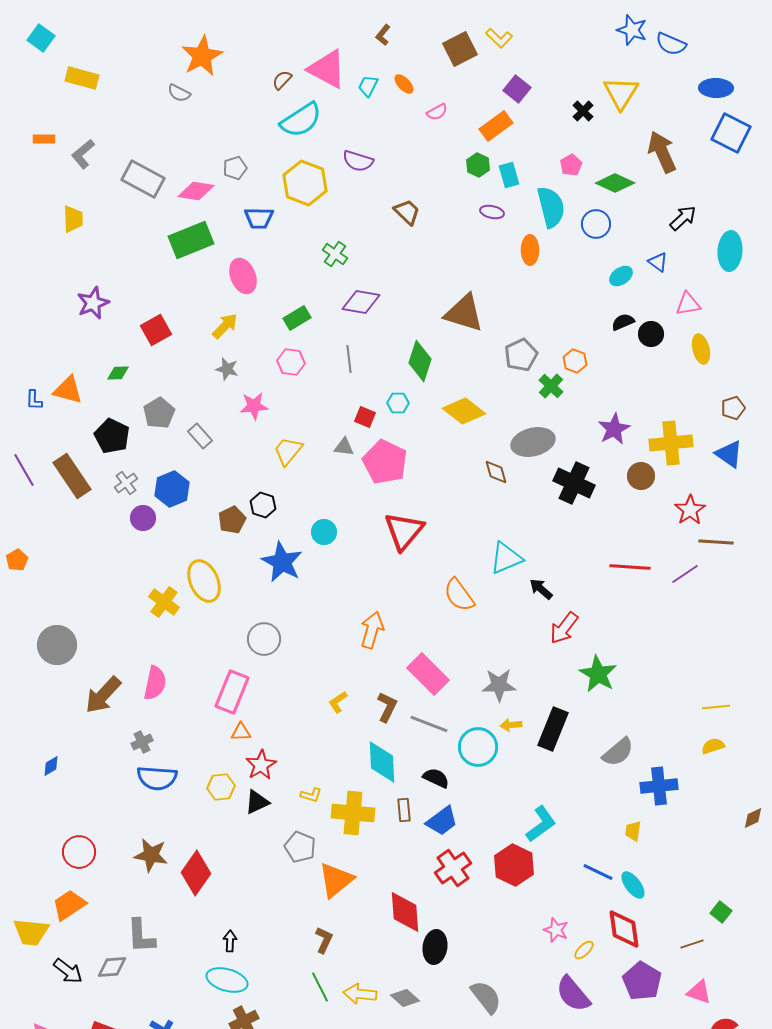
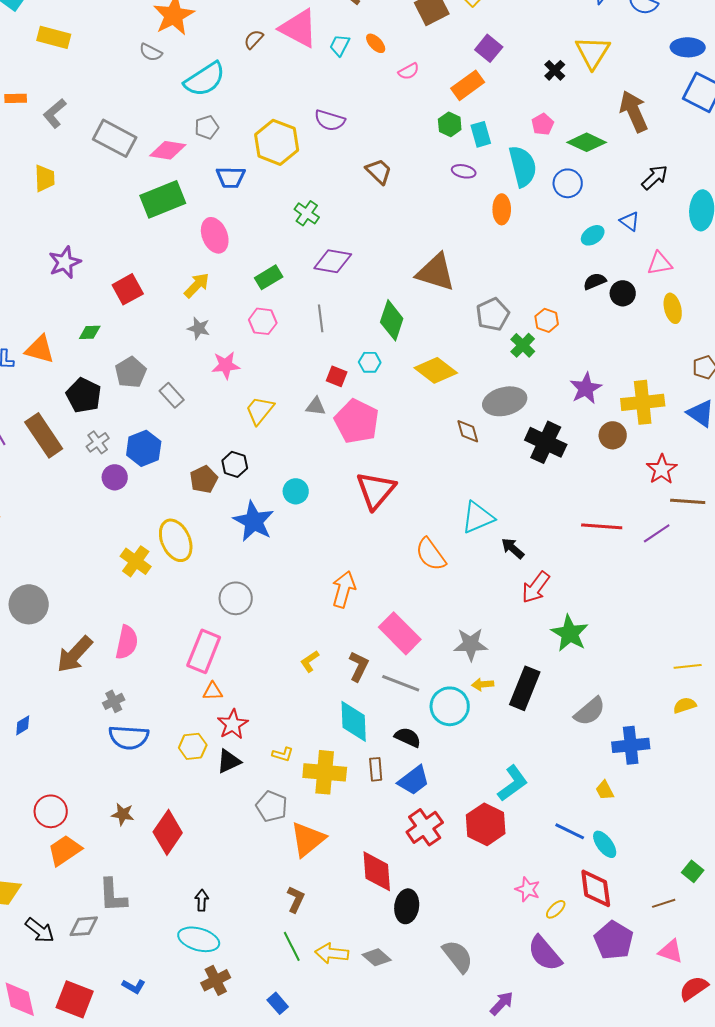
cyan semicircle: (301, 120) -> (205, 79), moved
yellow trapezoid: (633, 831) -> (605, 790), turned -35
brown star: (151, 855) -> (123, 814), size x0.7
orange trapezoid: (69, 905) -> (65, 850), moved

